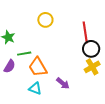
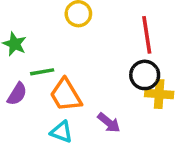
black circle: (91, 49) -> (145, 75), moved
yellow cross: (92, 67) -> (159, 94), turned 35

